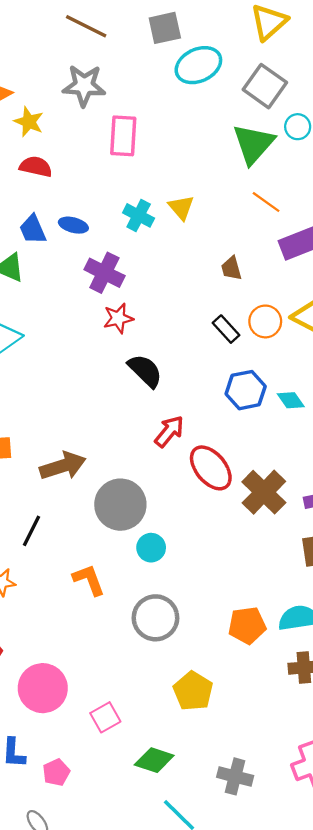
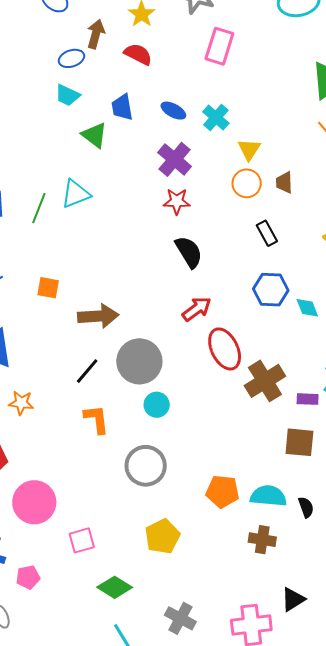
yellow triangle: (181, 208) -> (249, 149), moved
blue ellipse: (73, 225) -> (173, 111), moved
orange circle: (265, 321) -> (247, 183), moved
black line: (32, 531) -> (87, 371), moved

